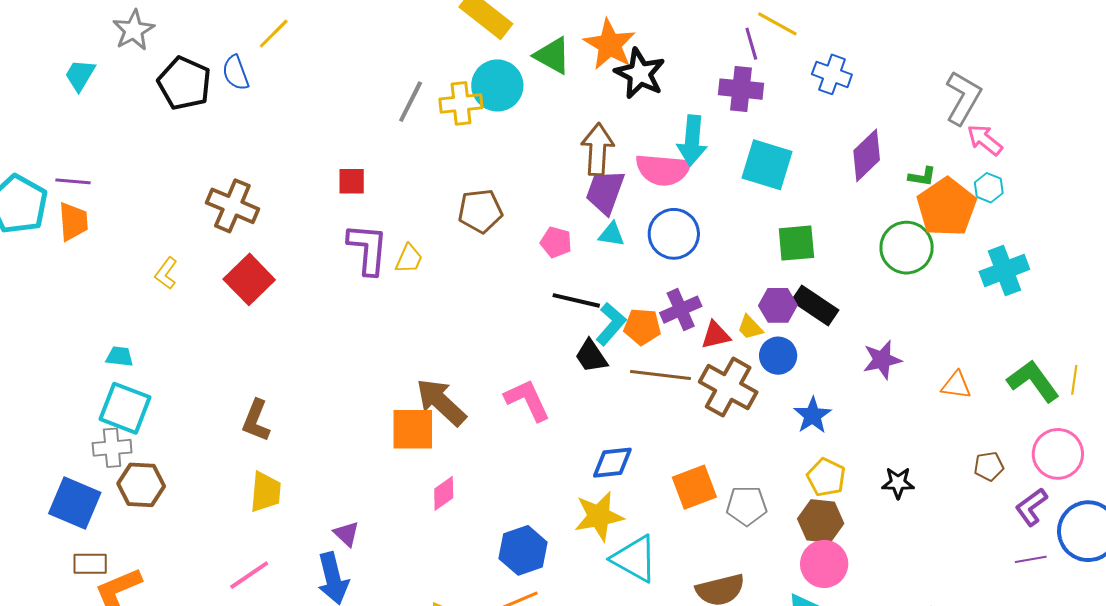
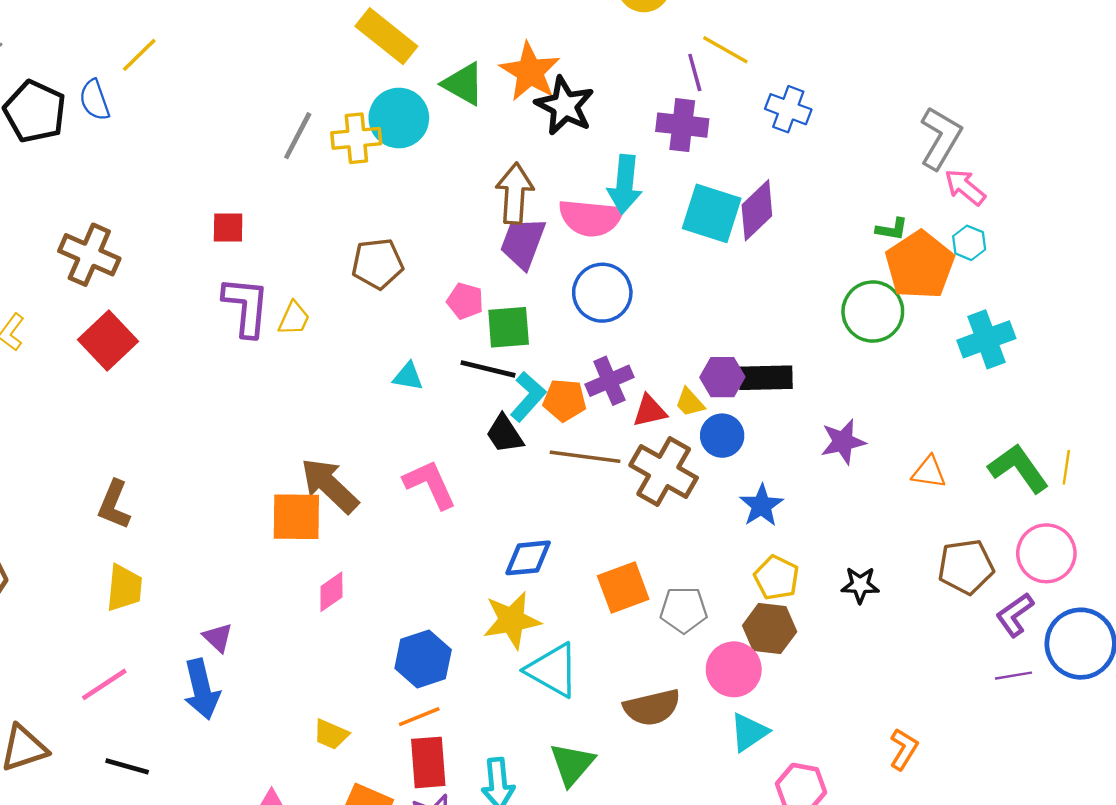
purple diamond: (867, 155) -> (757, 210), moved
cyan triangle: (612, 234) -> (408, 376), moved
green square: (796, 243) -> (509, 327), moved
black rectangle: (815, 305) -> (766, 378), turned -36
brown pentagon: (989, 466) -> (966, 567), size x1.6
pink circle: (824, 564) -> (734, 669), moved

